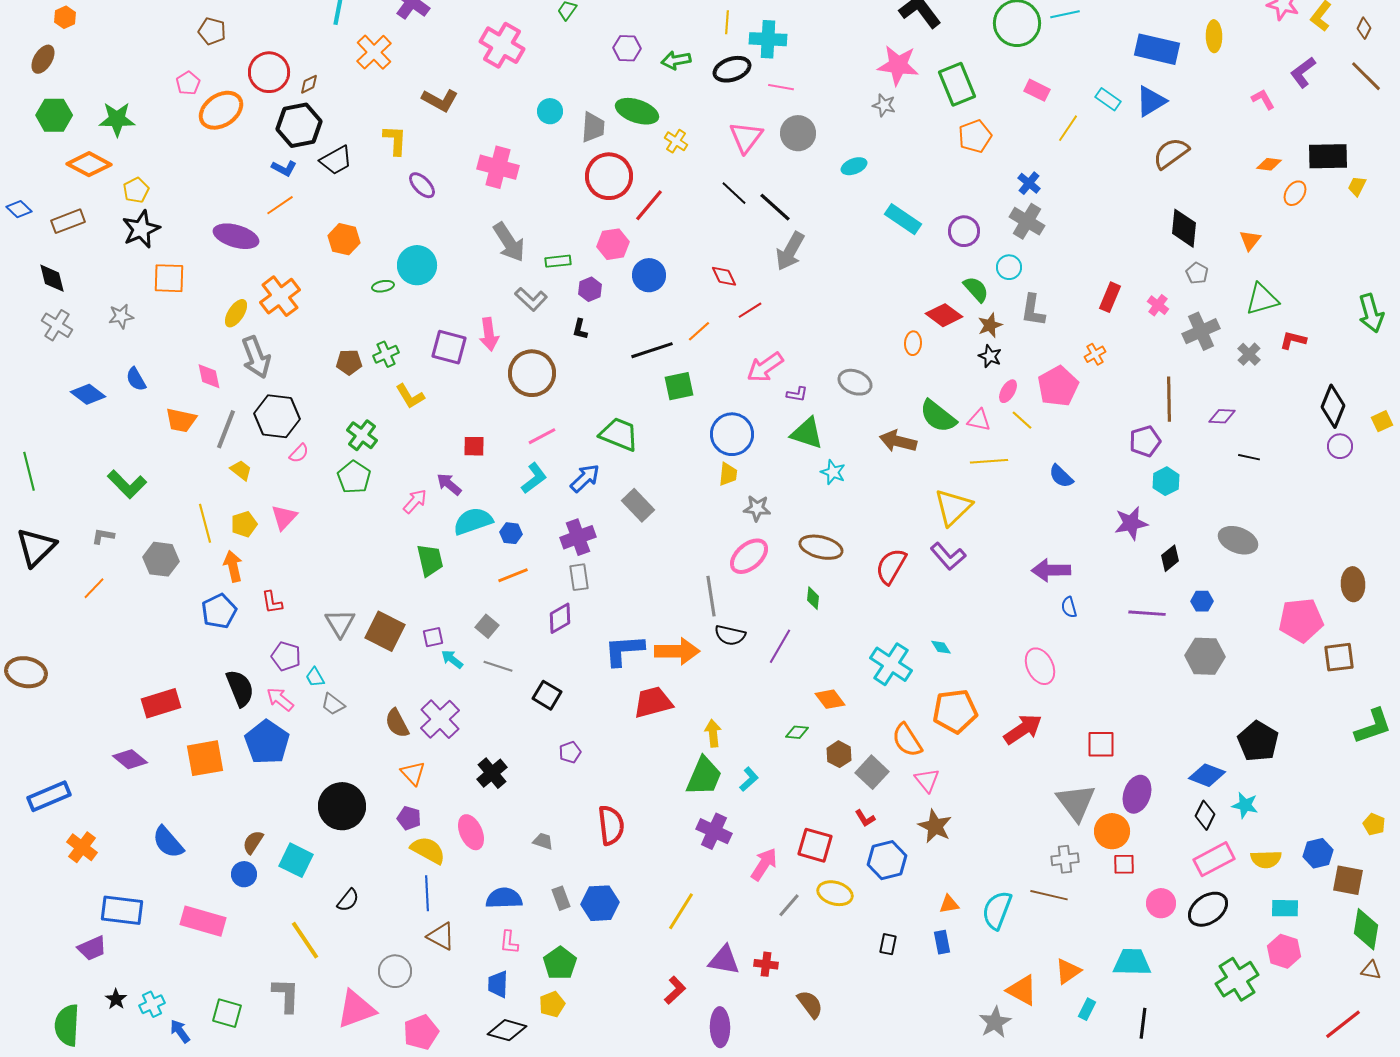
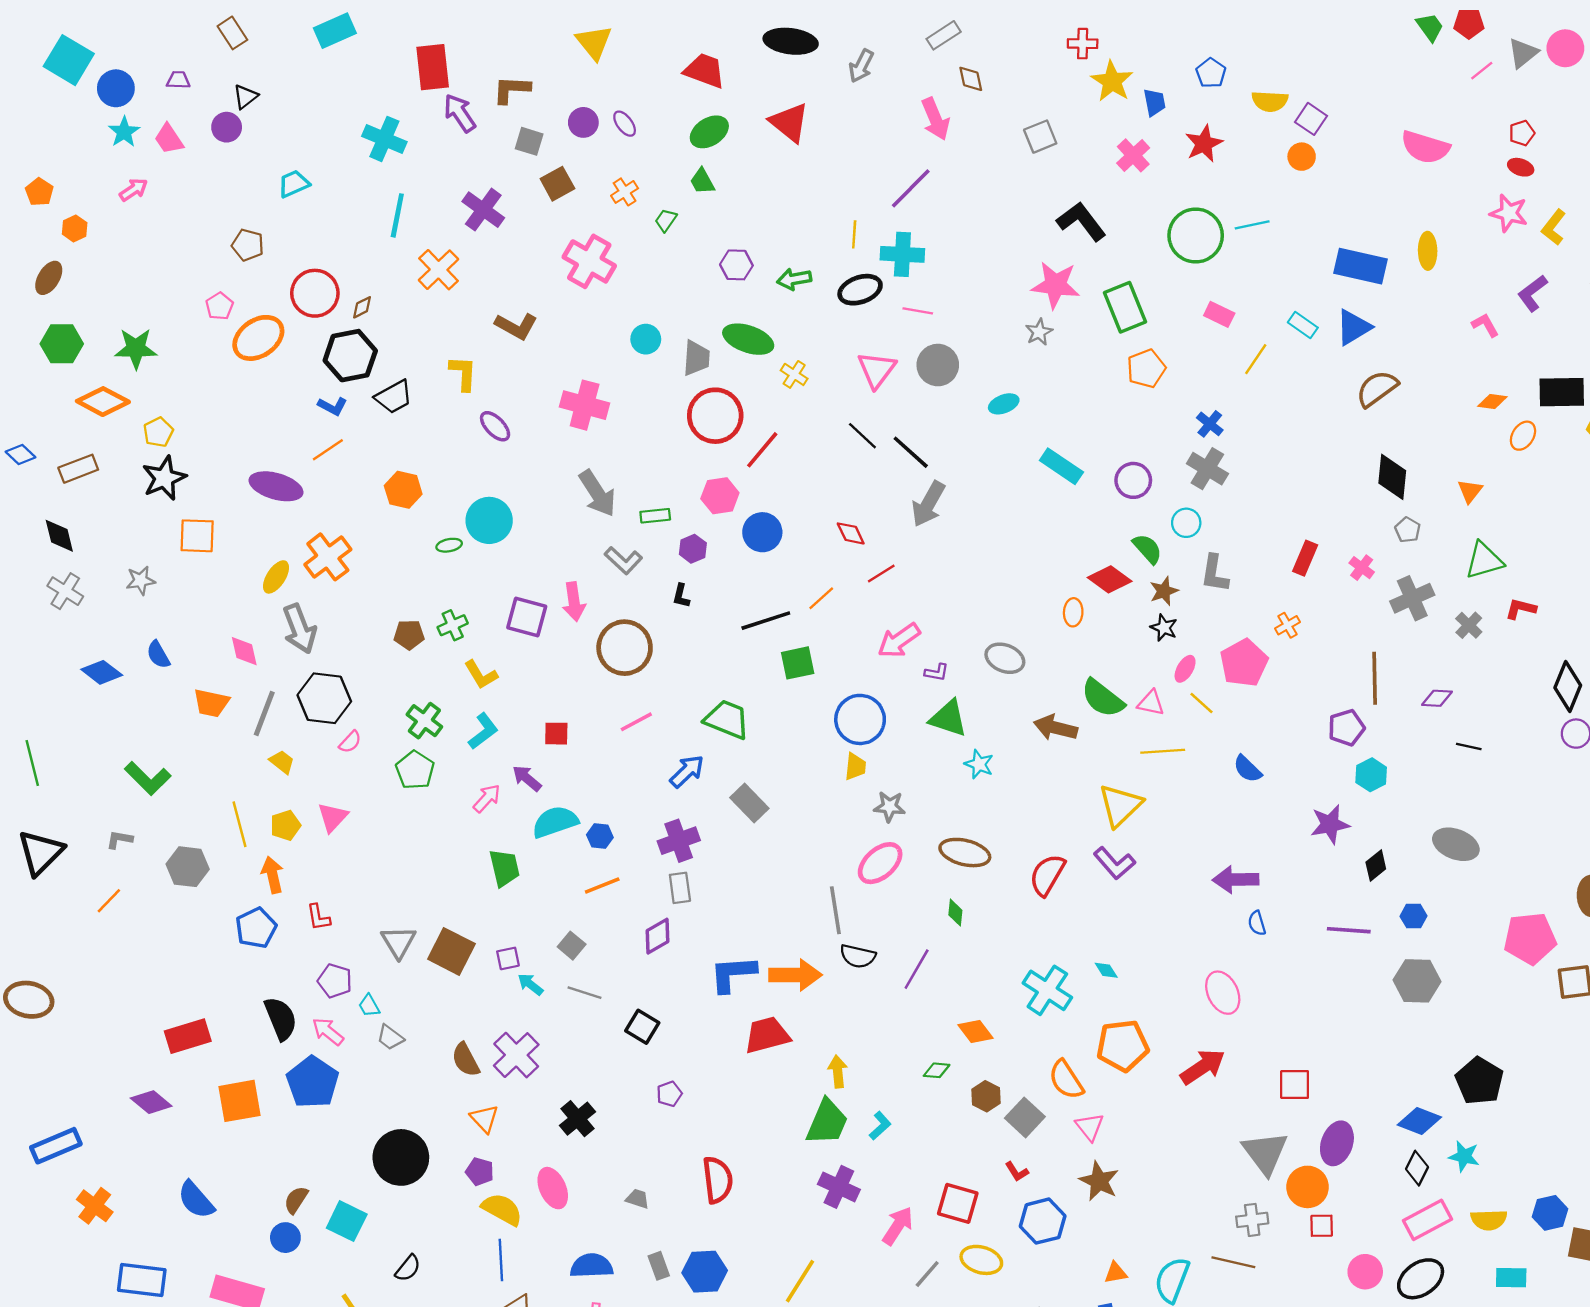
gray star: (884, 105) -> (1039, 332), turned 30
cyan L-shape: (534, 478) -> (483, 731), moved

